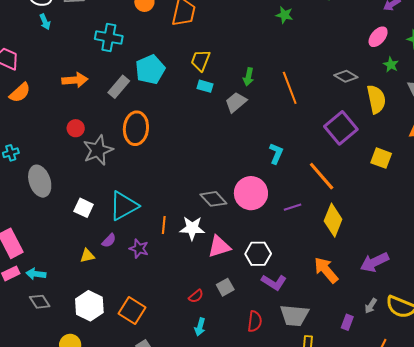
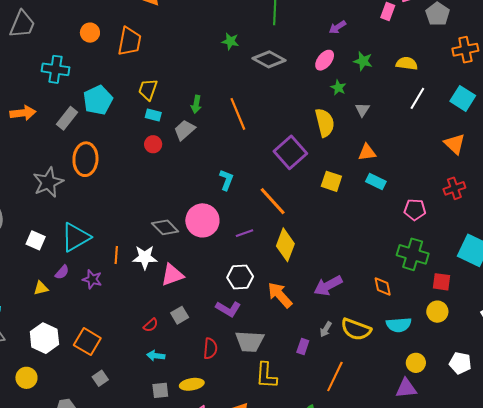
gray diamond: (346, 76) -> (269, 59), moved, size x1.4
red circle: (76, 128) -> (153, 144), moved
white hexagon: (258, 254) -> (240, 277), moved
cyan arrow: (200, 327) -> (156, 356), turned 84

